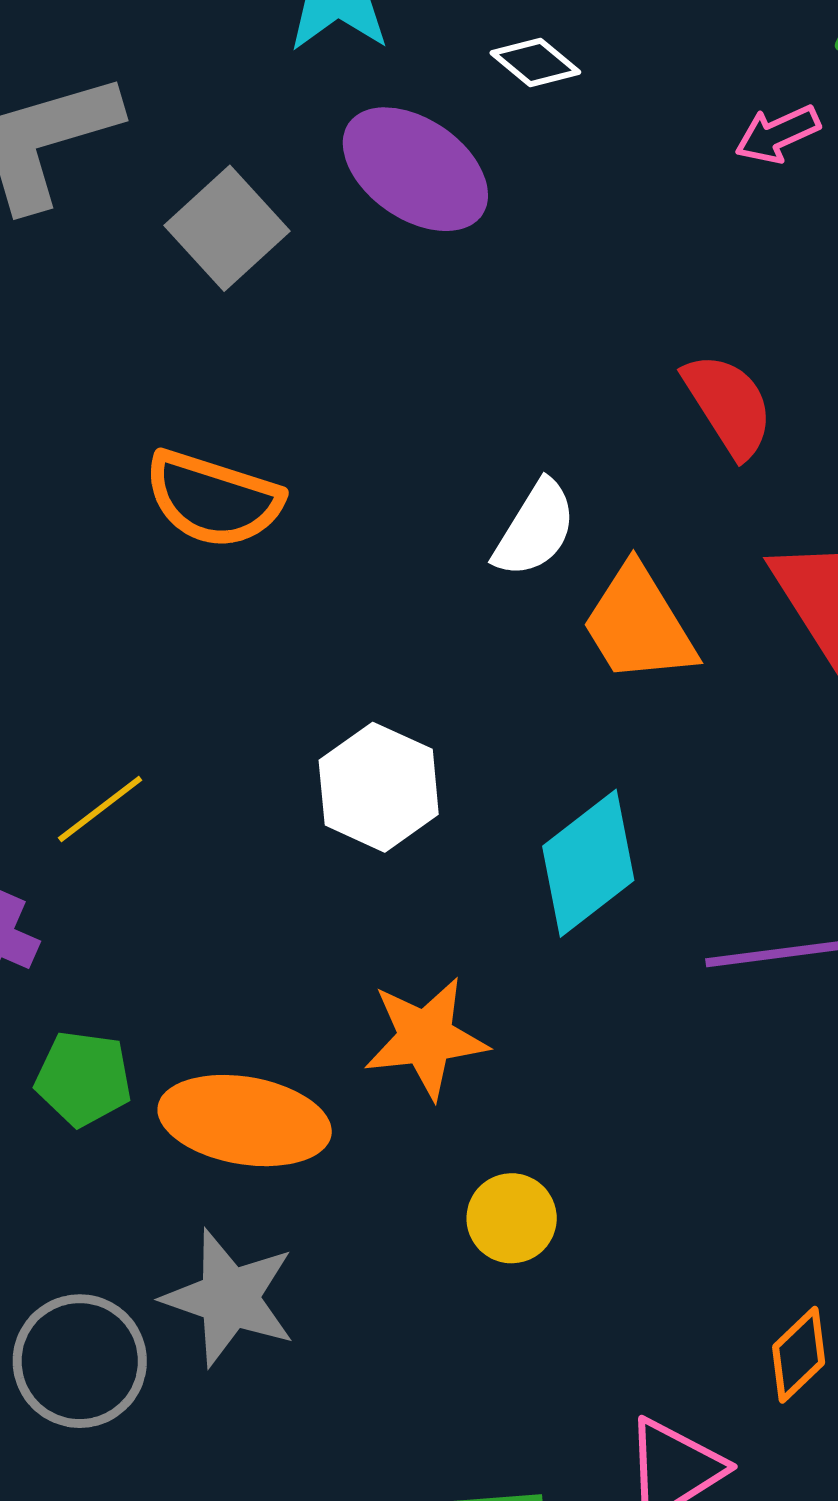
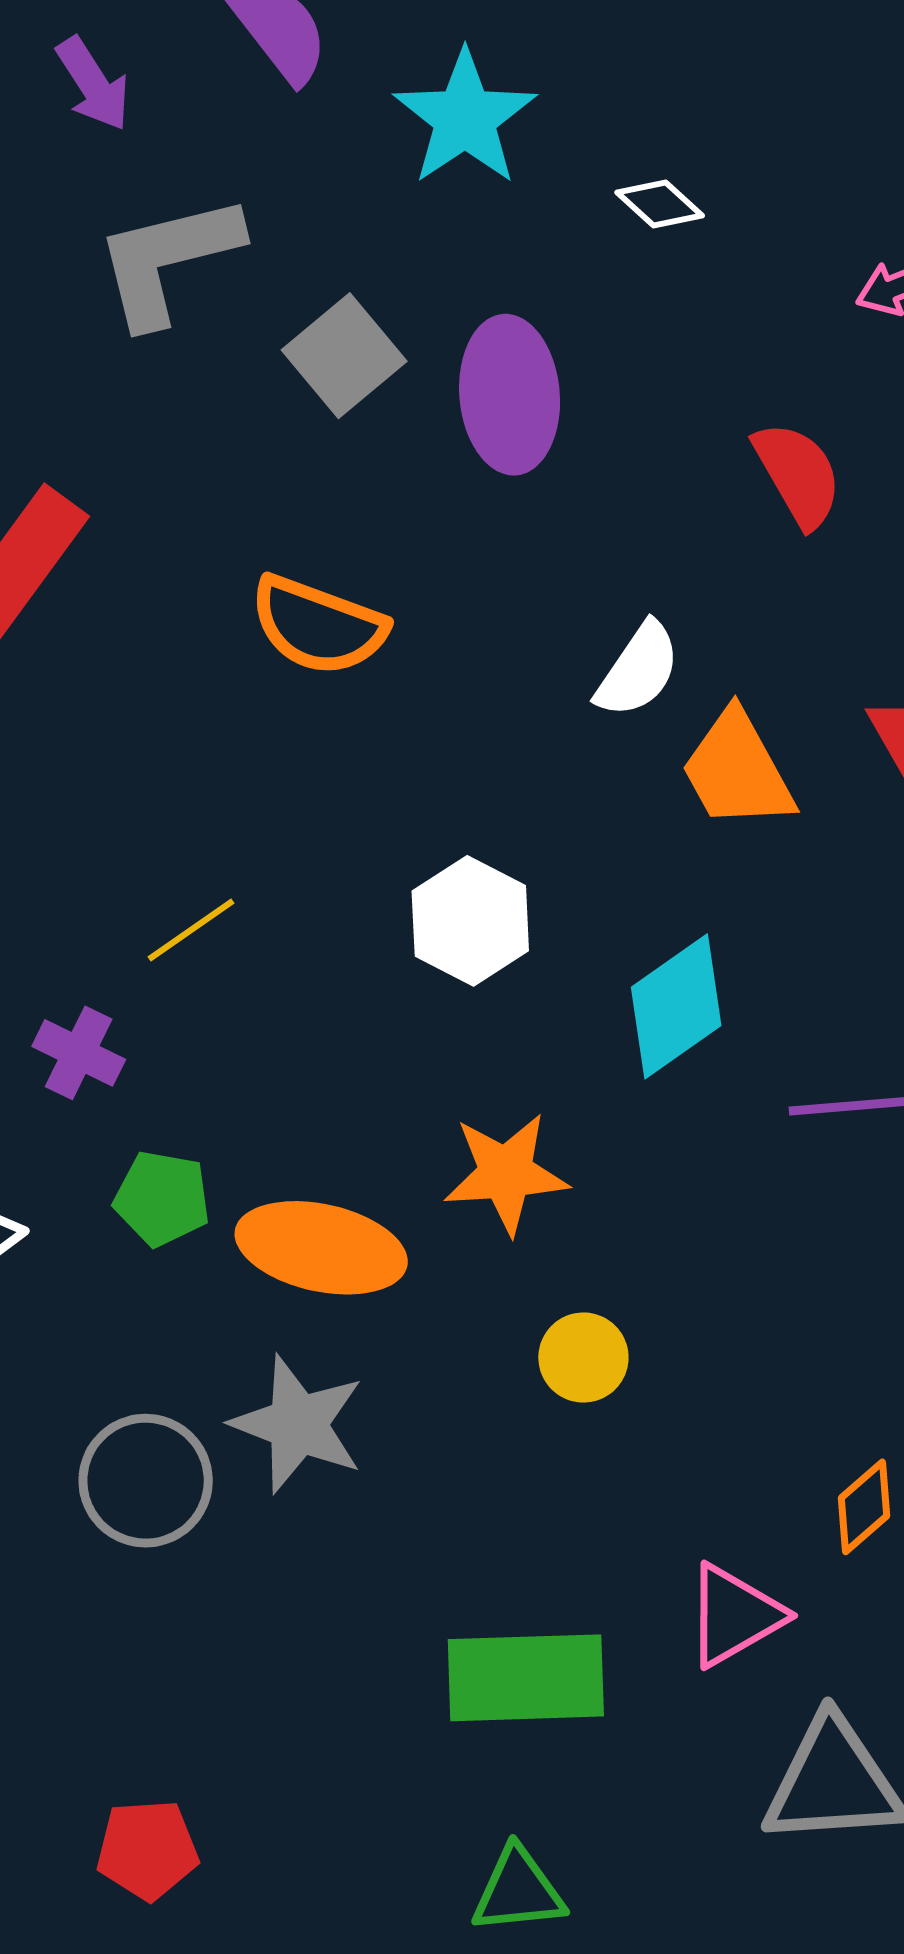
purple ellipse: (415, 169) -> (510, 395), moved, turned 48
red semicircle: (729, 405) -> (798, 474), moved

